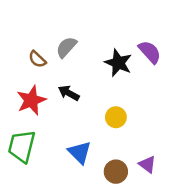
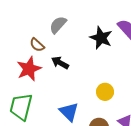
brown semicircle: (37, 59) -> (37, 45), moved
yellow circle: (116, 117) -> (105, 92), moved

